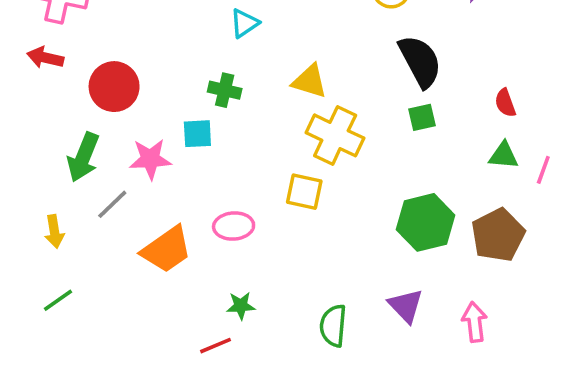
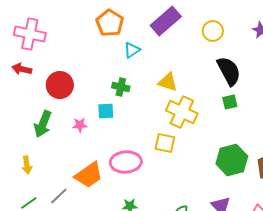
pink star: (150, 159) -> (80, 125), size x0.7
gray line: (112, 204) -> (59, 196), moved
pink ellipse: (234, 226) -> (126, 162), size x1.4

